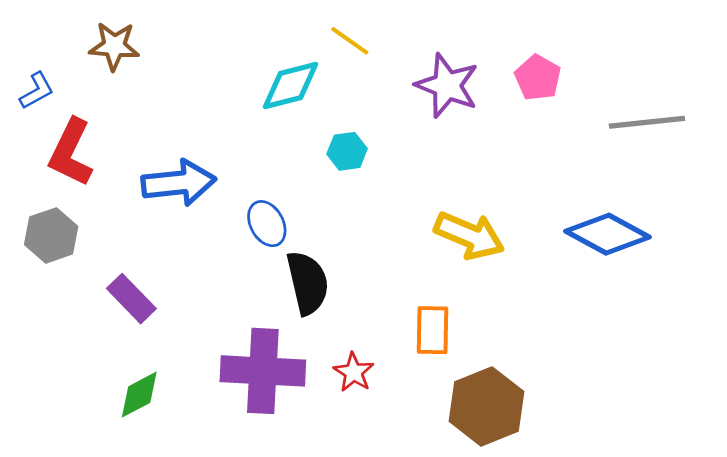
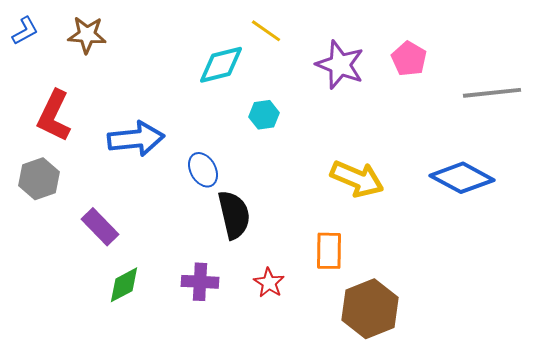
blue L-shape: (37, 91) -> (25, 31), moved
purple cross: (263, 371) -> (200, 282), size x0.6
green diamond: (139, 395) -> (124, 285), moved

